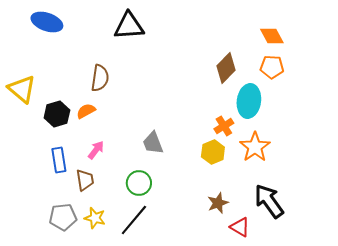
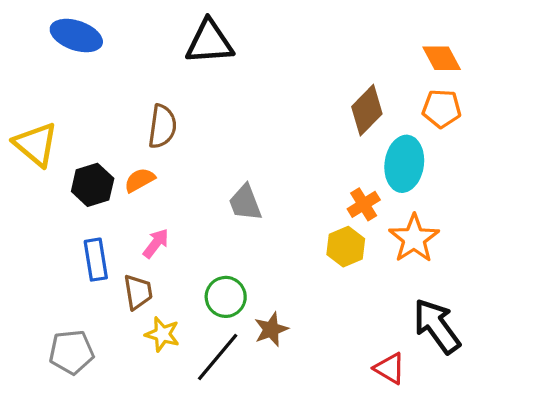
gray trapezoid: (153, 143) -> (245, 203), moved
brown star: (218, 203) -> (271, 329), moved
gray pentagon: (63, 217) -> (71, 352), moved
yellow star: (95, 218) -> (162, 334), moved

